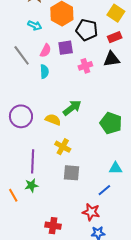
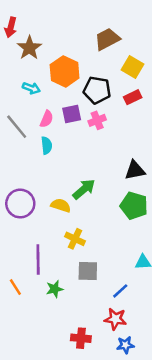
black triangle: (111, 59) -> (135, 170), moved
pink cross: (85, 66) -> (97, 120), moved
green star: (31, 185) -> (55, 289), moved
blue line: (104, 190) -> (120, 291), moved
orange line: (13, 195) -> (15, 287), moved
red cross: (53, 226) -> (81, 338), moved

